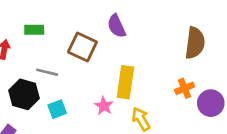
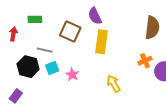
yellow rectangle: (125, 82) -> (102, 42), moved
pink star: (104, 106) -> (72, 75), moved
cyan square: (57, 109) -> (52, 68), moved

